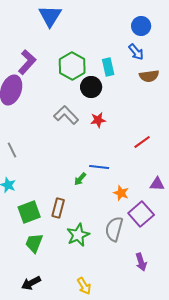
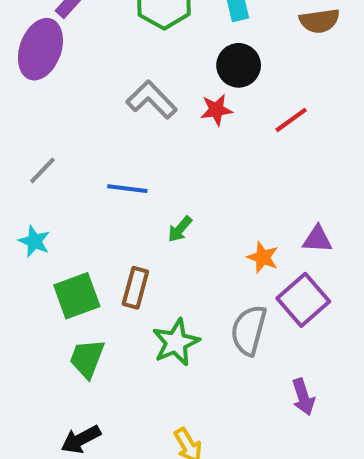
black circle: (91, 87) -> (239, 65), moved
red line: (142, 142) -> (291, 120), moved
gray line: (12, 150) -> (42, 170), turned 70
blue line: (99, 167) -> (127, 189), moved
purple triangle: (157, 184) -> (317, 239), moved

